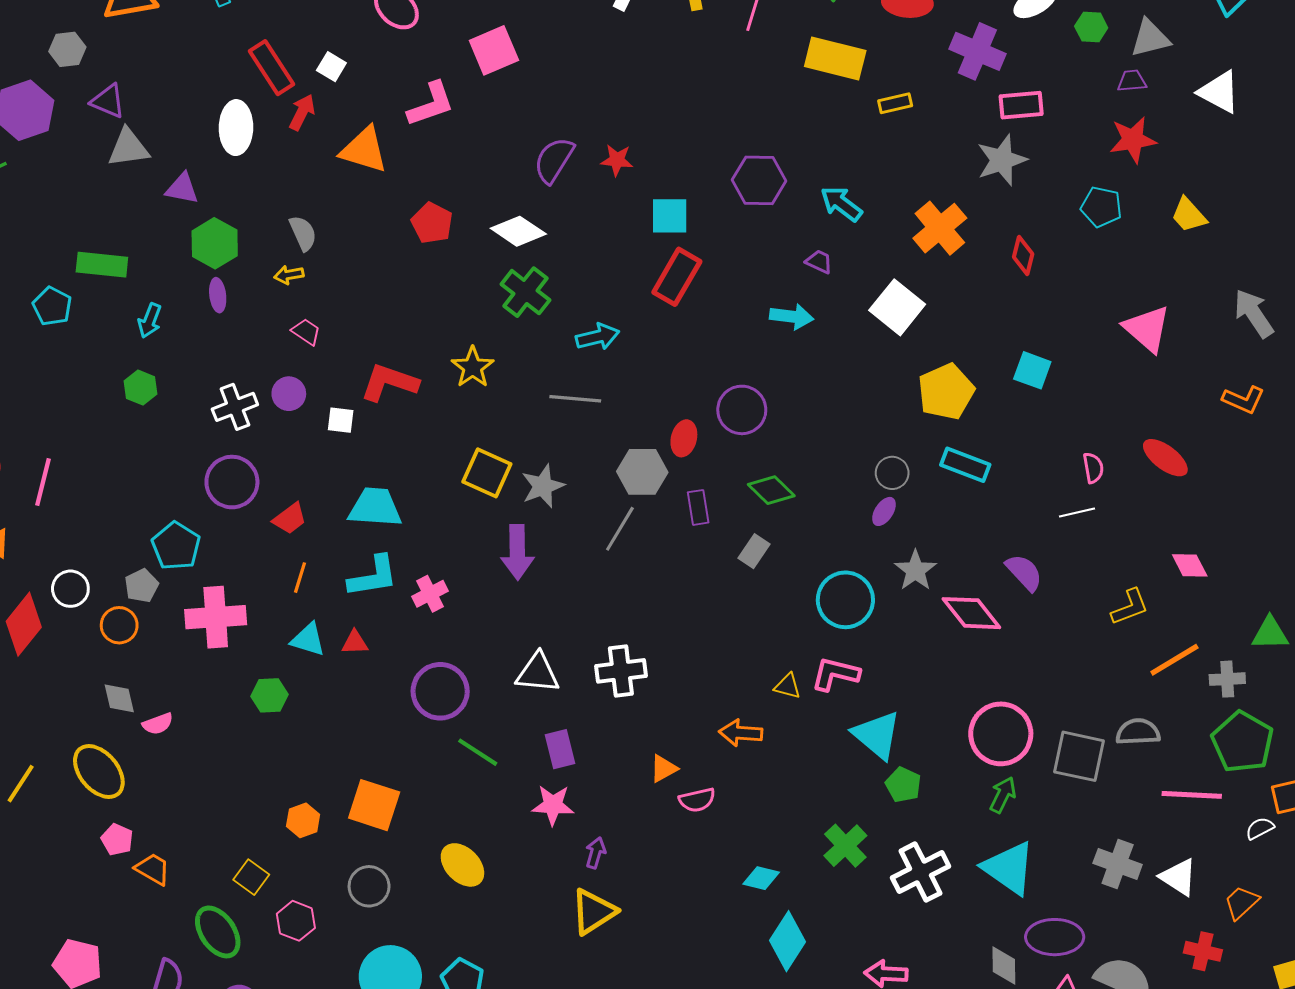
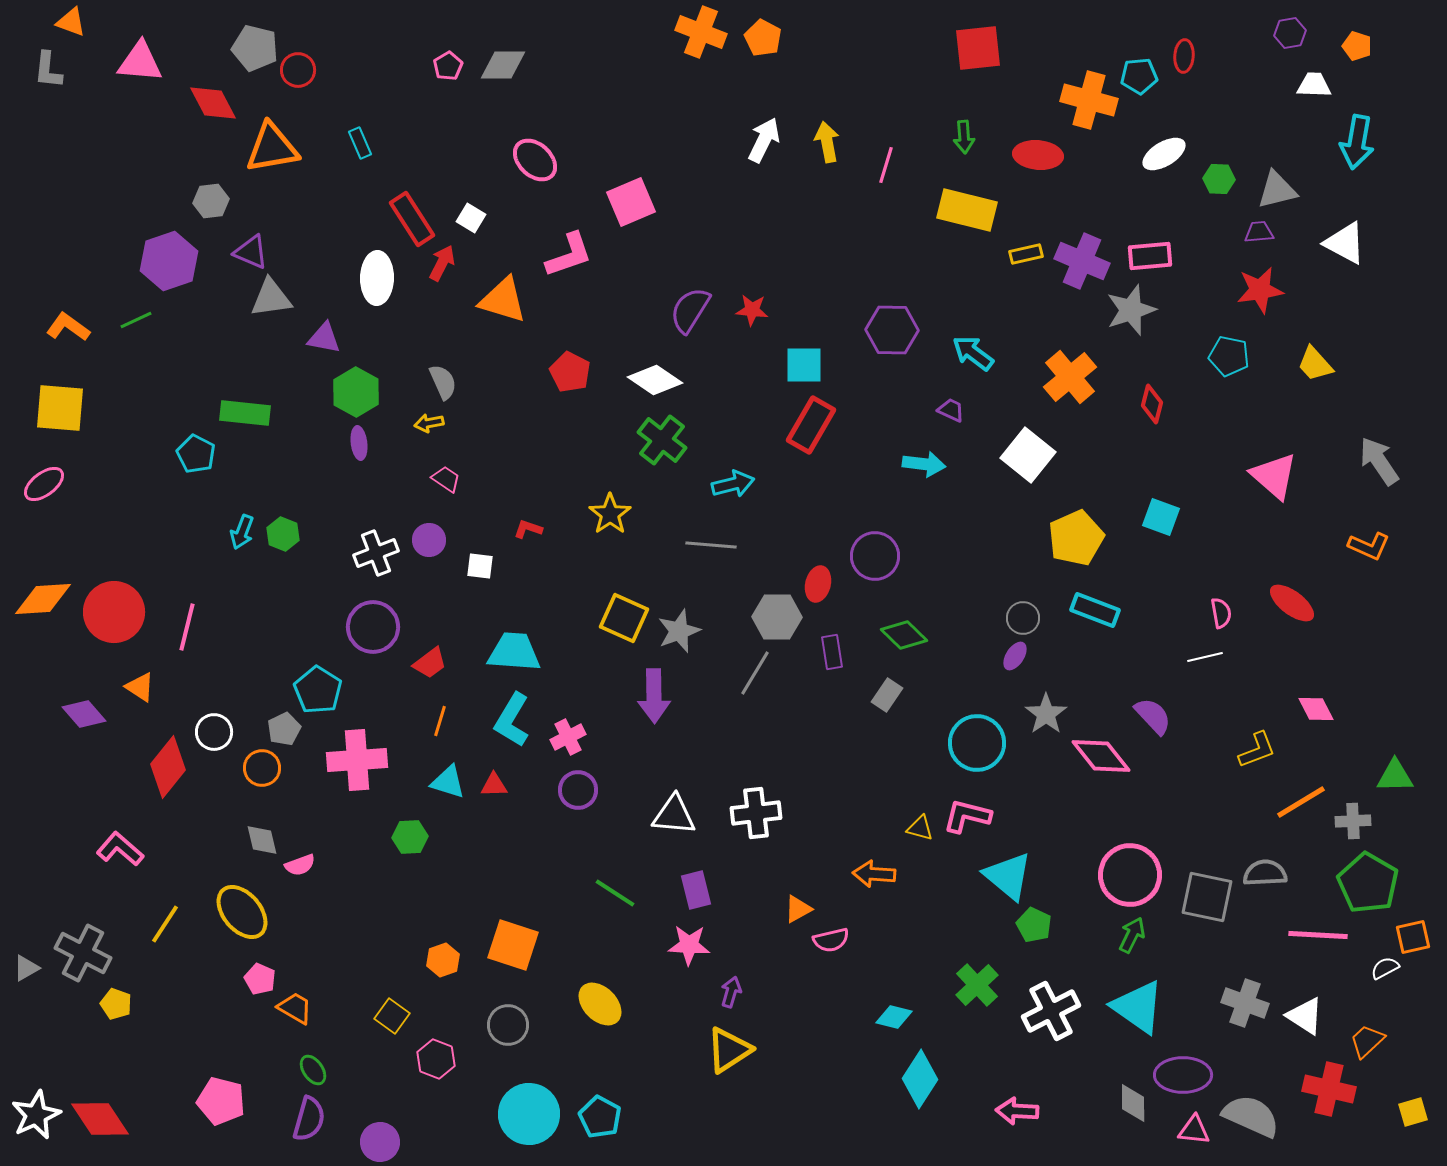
purple cross: (977, 51) -> (1082, 261), moved
cyan arrow: (150, 321) -> (242, 532), moved
red L-shape: (389, 382) -> (528, 529), size x0.5
cyan L-shape: (373, 576) -> (512, 720), turned 130
purple circle: (440, 691) -> (578, 790), moved, size x0.7
green ellipse: (218, 932) -> (313, 1070), moved, size x0.6
red cross: (1203, 951) -> (1329, 1089), size x1.4

